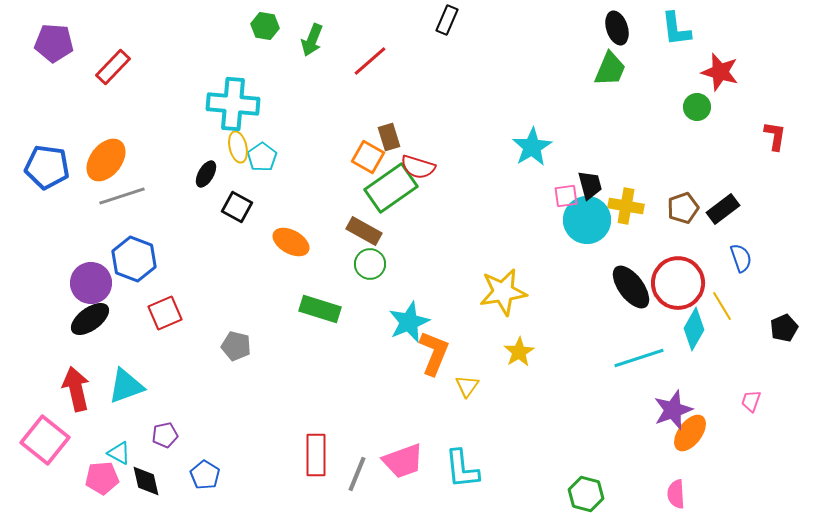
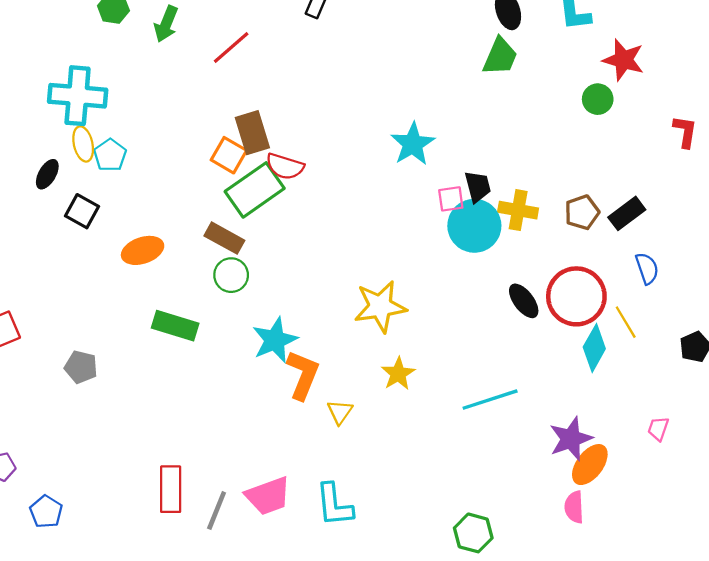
brown rectangle: (389, 137) -> (252, 133), size x1.4
orange ellipse: (291, 242) -> (143, 250), turned -48
black ellipse: (631, 287) -> (524, 301), size x0.7
cyan line: (639, 358) -> (490, 400), moved
pink semicircle: (676, 494) -> (574, 507), moved

